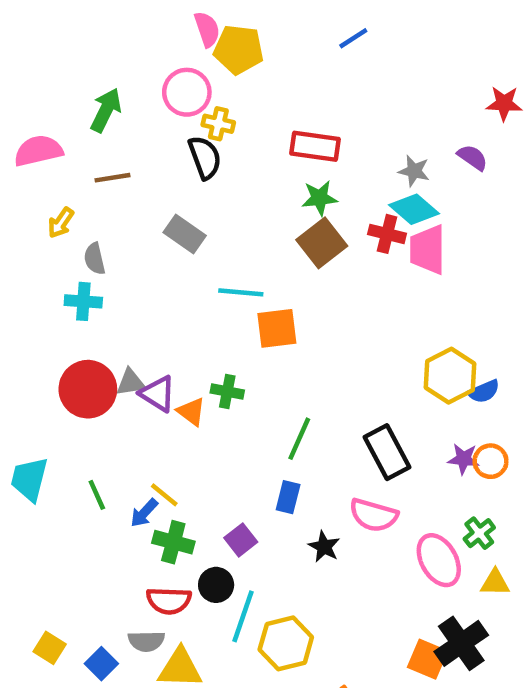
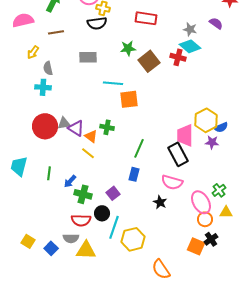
black semicircle: (205, 157) -> (97, 23), turned 102
green star: (320, 198) -> (128, 48), moved
gray rectangle: (185, 234) -> (88, 57), turned -36
pink trapezoid: (428, 250) -> (185, 135), moved
purple star: (464, 459) -> (212, 142), moved
orange circle: (491, 461) -> (205, 219), moved
green line: (97, 495) -> (49, 173), turned 32
yellow line: (164, 495) -> (88, 153), moved
black star: (324, 547) -> (160, 202), moved
black cross: (461, 643) -> (211, 239), size x0.6

